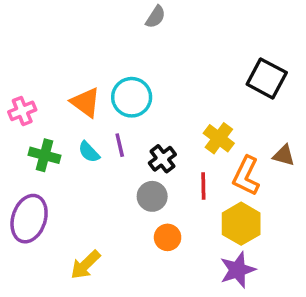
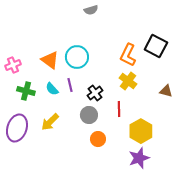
gray semicircle: (156, 17) -> (91, 10), turned 40
orange L-shape: (246, 176) -> (128, 55), moved
yellow arrow: (85, 265) -> (50, 122), moved

